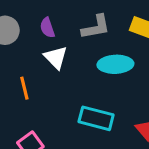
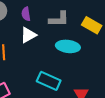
white triangle: (56, 57) -> (28, 35), turned 36

